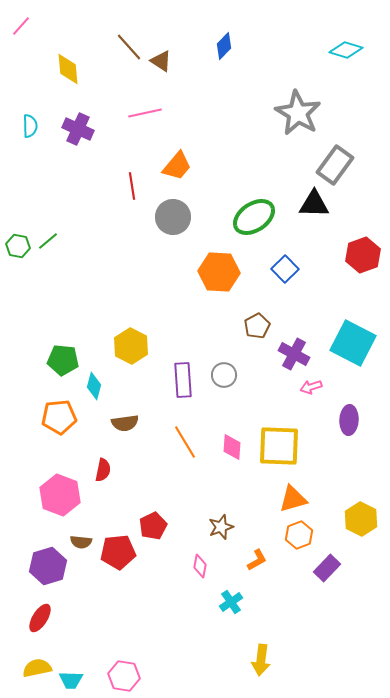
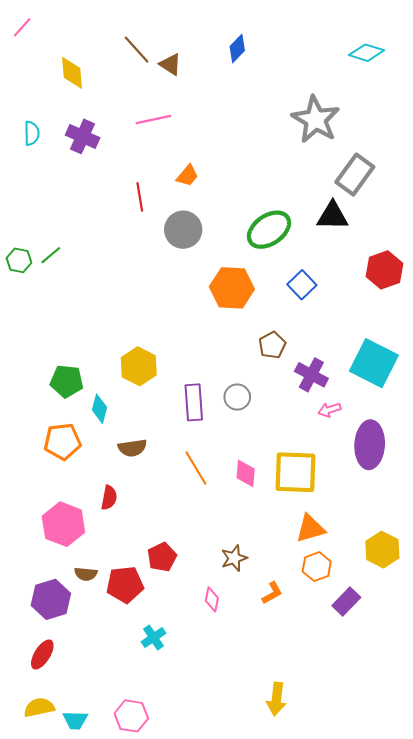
orange trapezoid: (177, 166) -> (187, 176), size x0.7
purple ellipse: (349, 420) -> (370, 445), size x1.5
cyan cross: (231, 602) -> (154, 638), moved

